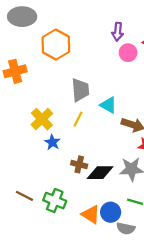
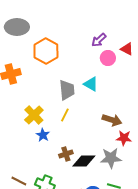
purple arrow: (118, 32) -> (99, 40), turned 42
cyan triangle: (108, 105) -> (91, 84), moved
brown cross: (79, 164) -> (66, 154), turned -32

